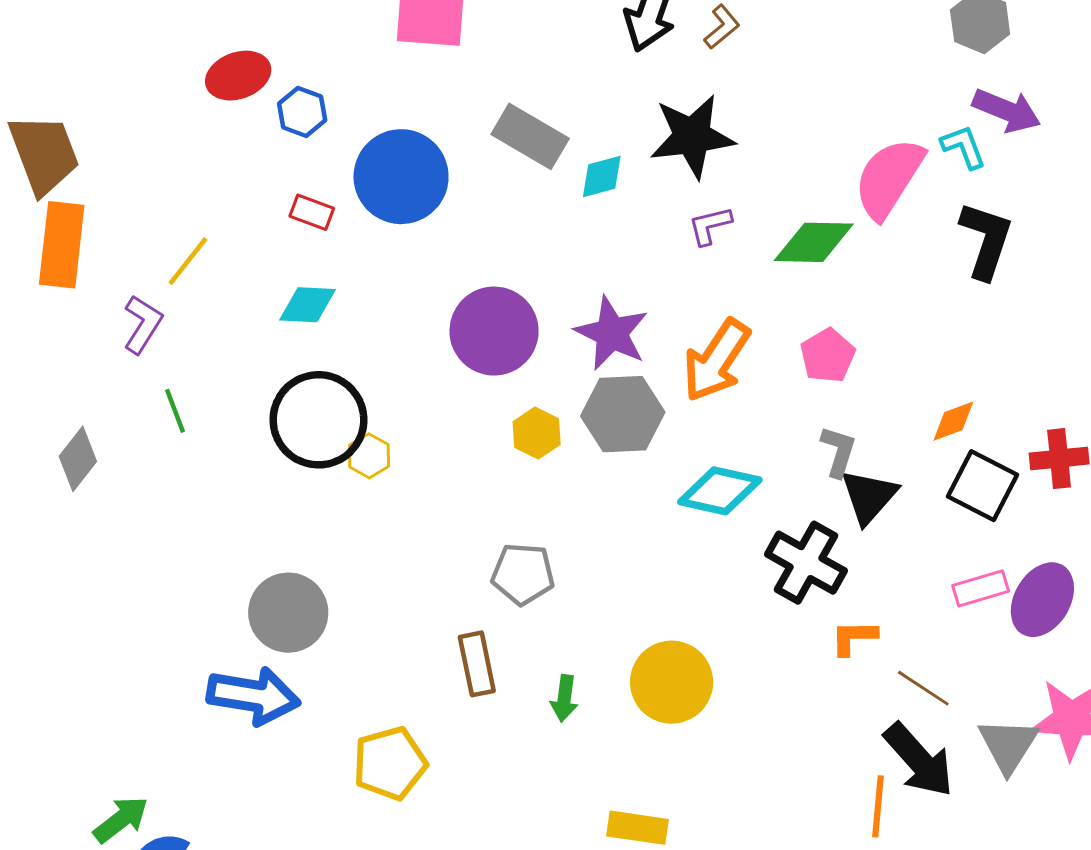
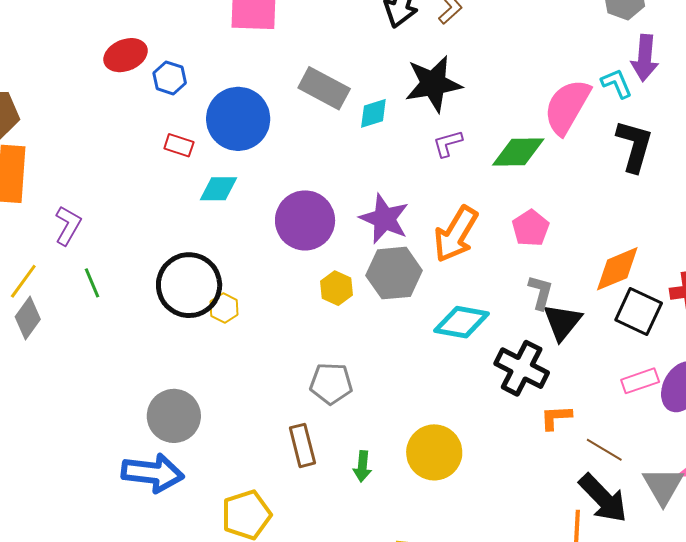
purple arrow: (1007, 110) -> (645, 58), turned 75
yellow line: (188, 261) -> (23, 281), moved
cyan diamond: (308, 305) -> (219, 189), moved
orange diamond: (953, 421) -> (617, 269), size x1.6

